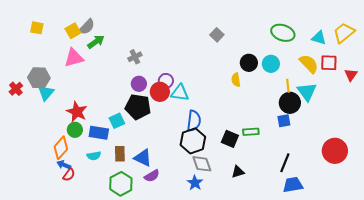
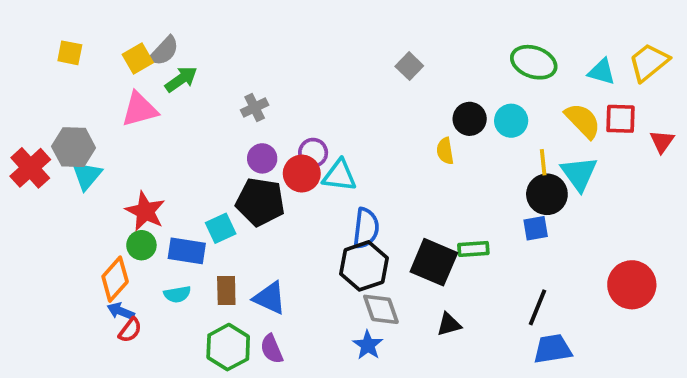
red cross: (16, 89) -> (30, 168), size x1.5
black square: (230, 139) -> (434, 262), size x1.4
purple semicircle: (152, 176) -> (272, 349), moved, turned 98

